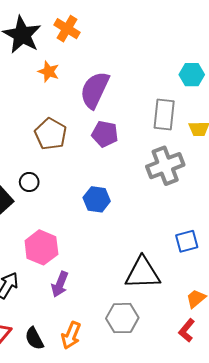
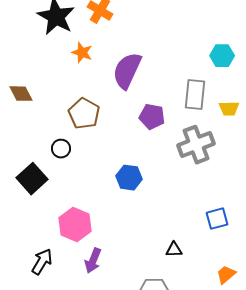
purple pentagon: (105, 134) -> (152, 117), moved
black circle: (29, 182) -> (61, 149), moved
black triangle: (143, 273) -> (174, 250), size x0.5

